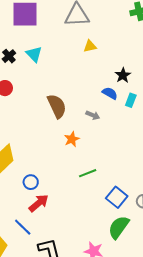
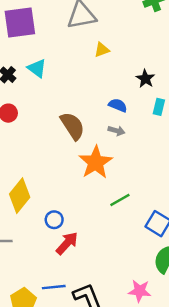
blue semicircle: (110, 93) -> (118, 105), moved
orange star: (72, 139) -> (96, 162), size x1.8
blue line: (23, 227) -> (54, 287), moved, turned -42

